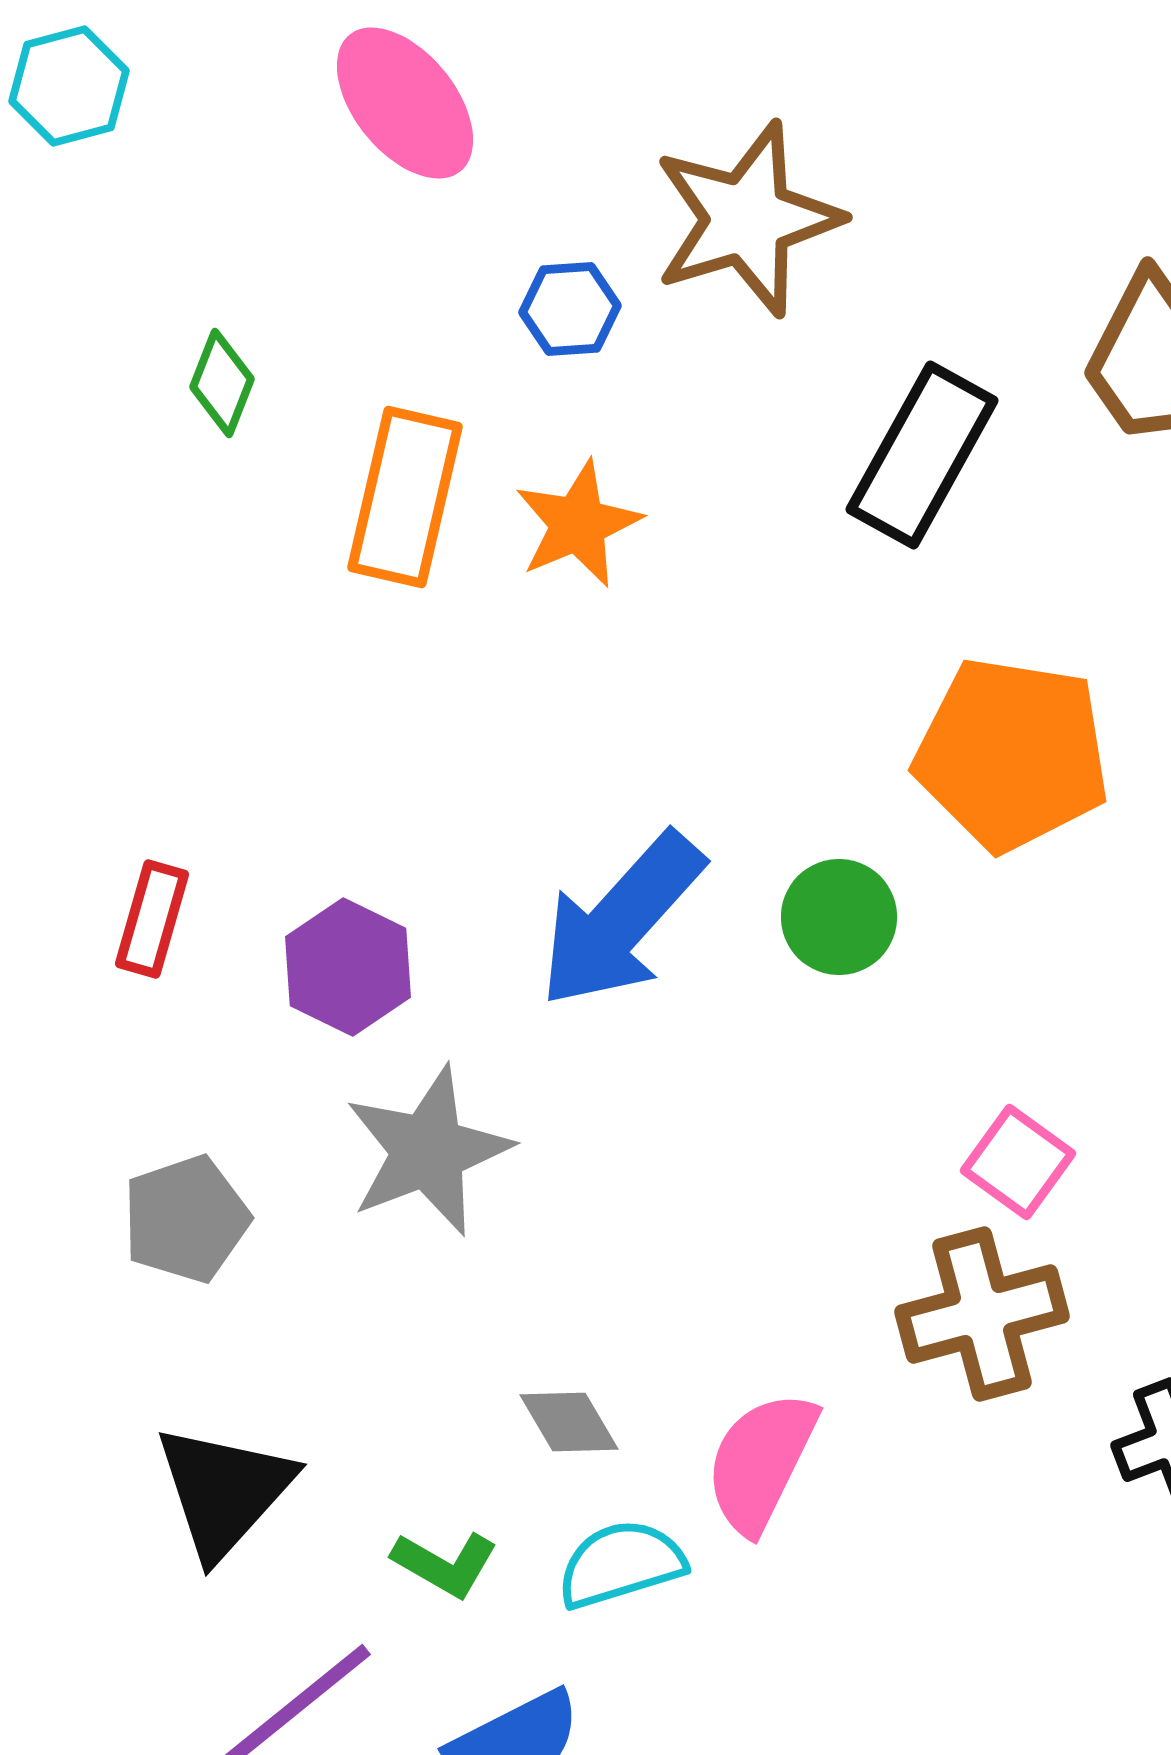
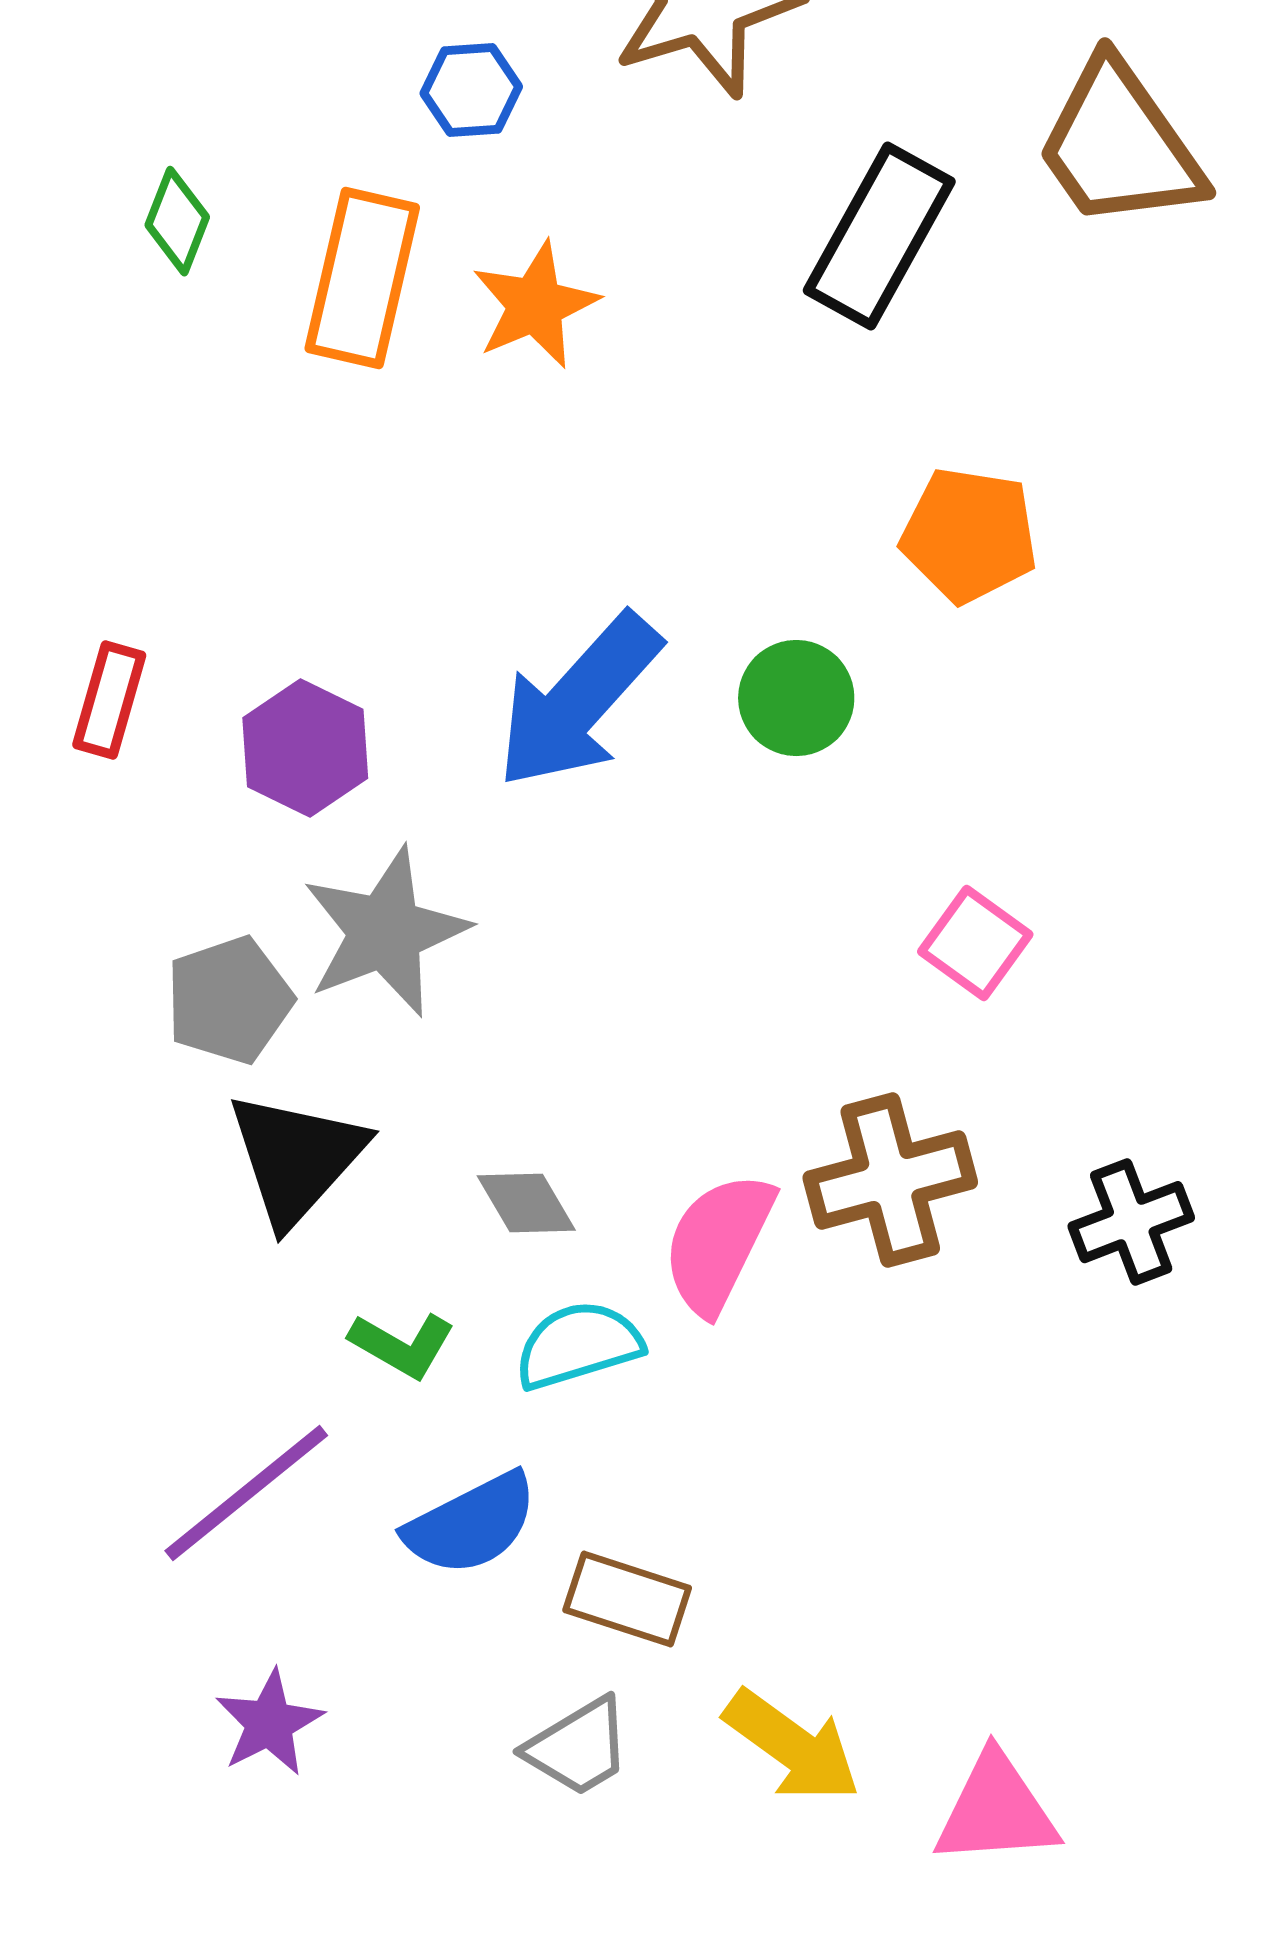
blue hexagon: (570, 309) -> (471, 90), moved
green diamond: (222, 383) -> (177, 221), moved
orange pentagon: (1012, 754) -> (969, 535), size x0.7
gray pentagon: (186, 1219) -> (229, 1000), moved
brown cross: (982, 1314) -> (890, 1180), moved
black triangle: (224, 1491) -> (296, 1158), moved

